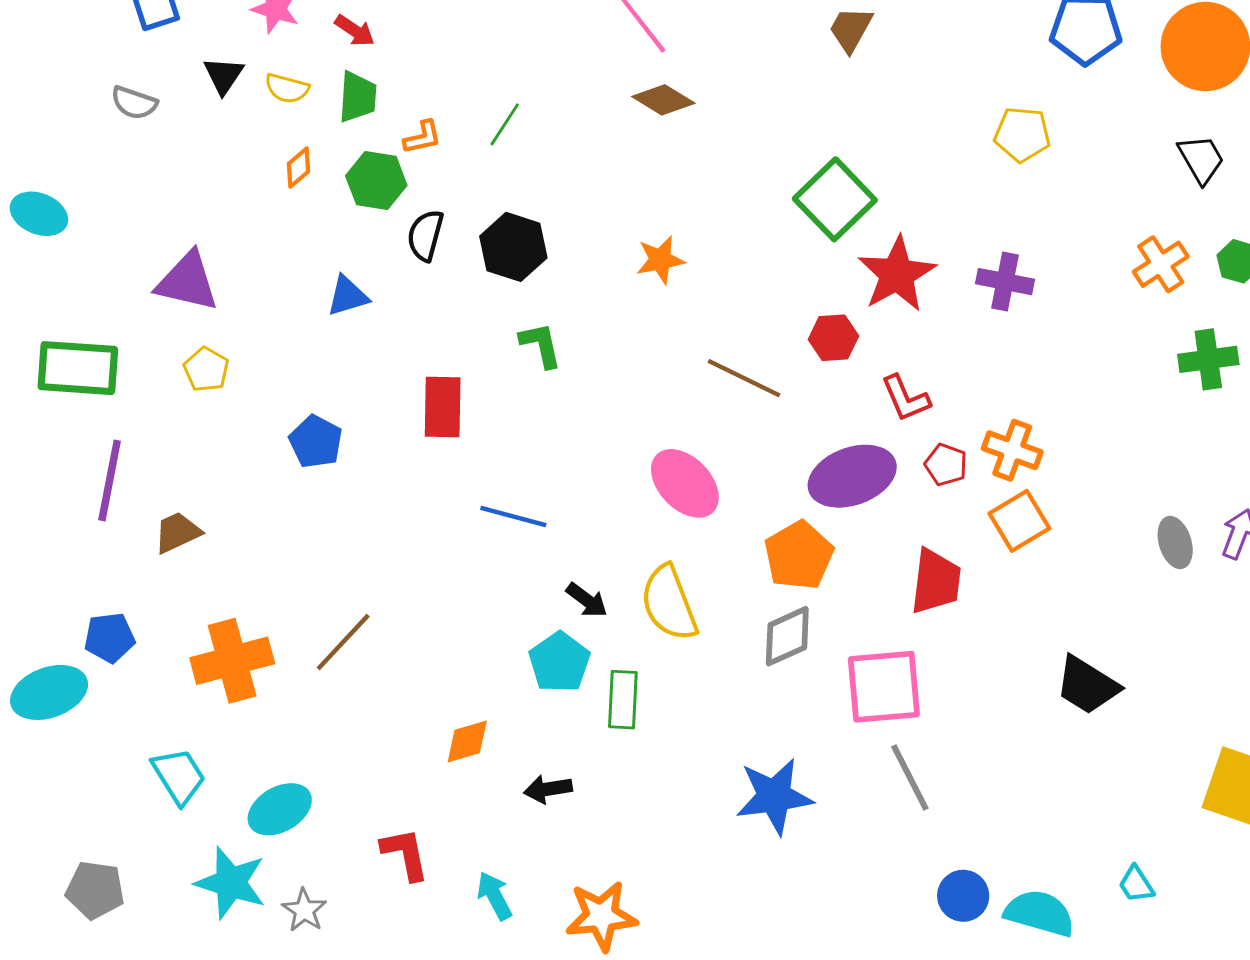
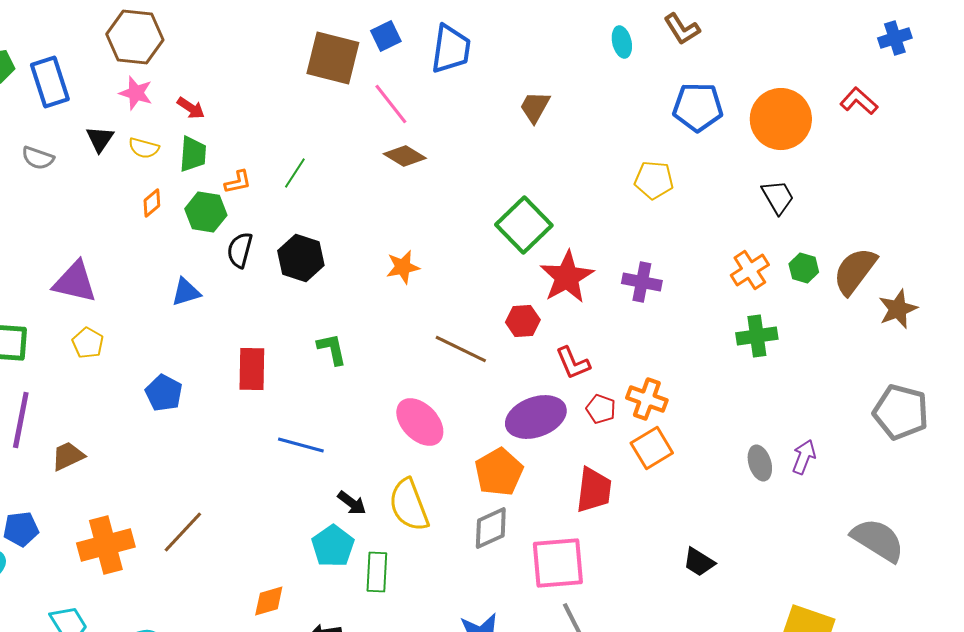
green L-shape: (541, 345) -> (332, 349), moved
green cross: (1208, 359) -> (757, 336), moved
black trapezoid: (1087, 685) -> (699, 562), size x0.7

